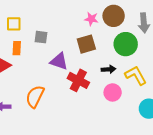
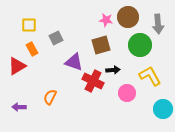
gray square: (41, 37) -> (56, 38), turned -32
orange rectangle: (17, 48) -> (32, 49), turned -32
black arrow: (109, 69) -> (113, 70), moved
orange semicircle: (35, 97) -> (50, 97), size x0.7

